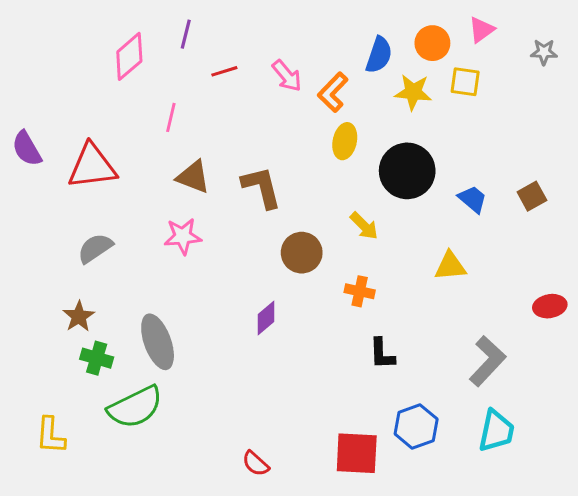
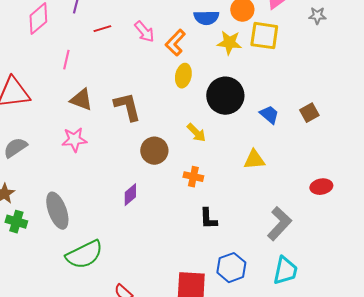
blue semicircle: (379, 55) -> (206, 18), turned 70
yellow square: (465, 82) -> (264, 36), size x1.4
green semicircle: (135, 407) -> (84, 255), moved

